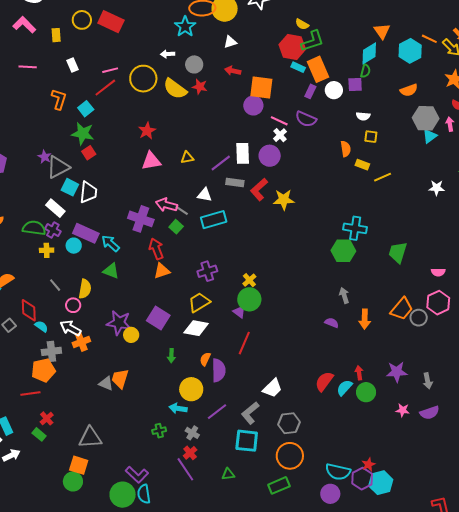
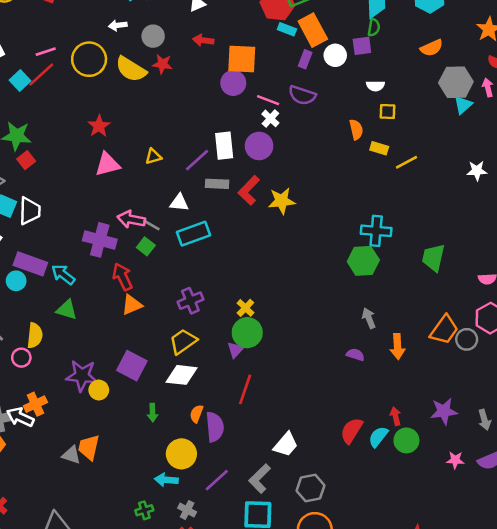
cyan square: (86, 109) -> (20, 81), moved
purple triangle: (239, 312) -> (235, 350), turned 40
white arrow: (70, 328) -> (20, 417), moved

